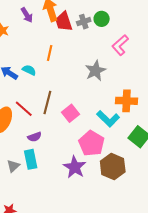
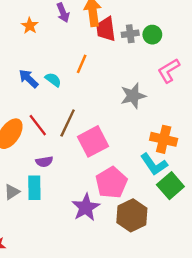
pink square: (70, 113) -> (93, 141), size x1.4
cyan L-shape: (108, 119) -> (154, 164), moved

